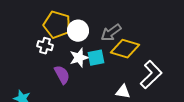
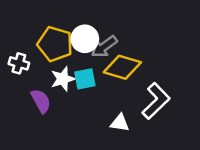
yellow pentagon: (57, 25) -> (55, 44), moved
white circle: (78, 31) -> (85, 39), moved

